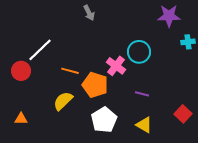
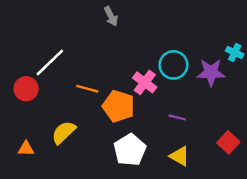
purple star: (169, 16) -> (211, 72), moved
cyan cross: (188, 42) -> (235, 52), turned 32
yellow semicircle: (63, 101) -> (64, 132), moved

